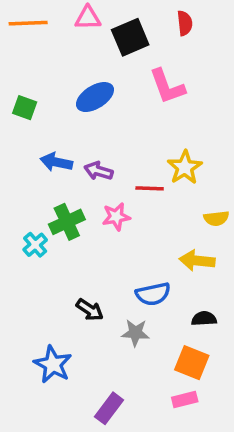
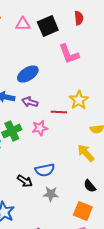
pink triangle: (88, 18) -> (23, 24), moved
blue ellipse: (95, 97) -> (28, 74), moved
yellow arrow: (197, 261) -> (86, 153), turned 42
blue semicircle: (153, 294) -> (45, 170), moved
black semicircle: (204, 319) -> (90, 186), turned -128

